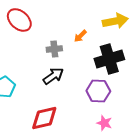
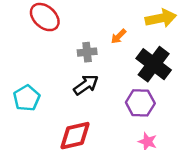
black cross: (109, 59) -> (154, 64), turned -36

